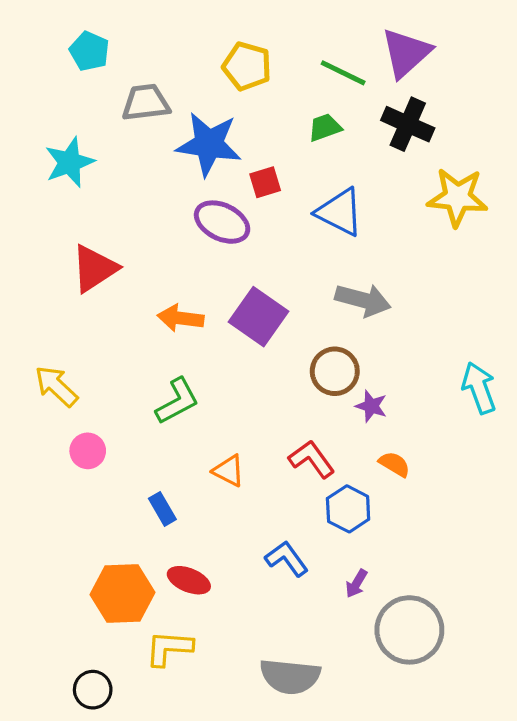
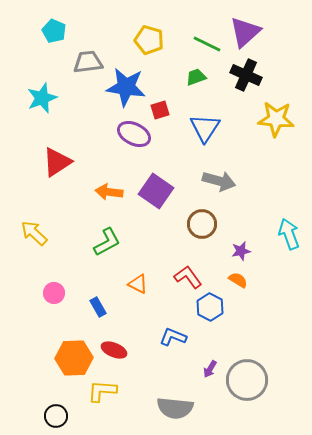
blue triangle: (340, 212) -> (205, 128), turned 36
purple star: (371, 406) -> (241, 251), moved, turned -30
pink circle: (88, 451) -> (54, 293), moved
blue L-shape: (287, 559) -> (173, 337), turned -32
purple arrow: (356, 584) -> (210, 369), moved

